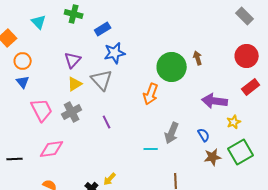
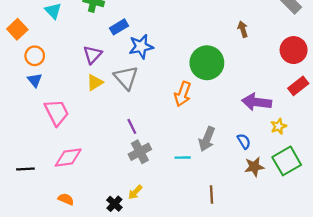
blue rectangle: (103, 29) -> (119, 27), moved
brown arrow: (198, 58) -> (243, 29), moved
gray cross: (72, 112) -> (140, 152), moved

